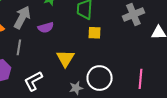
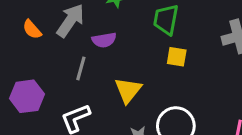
gray line: (19, 47) -> (81, 68), moved

